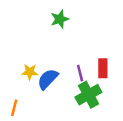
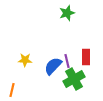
green star: (60, 19) -> (67, 13), moved
blue semicircle: (48, 79) -> (53, 66), moved

